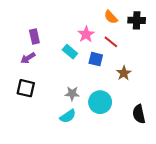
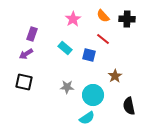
pink star: (86, 34) -> (73, 19), moved
purple rectangle: (34, 36) -> (32, 34), turned 32
brown star: (124, 73) -> (115, 76), moved
cyan semicircle: (68, 116) -> (87, 118), moved

